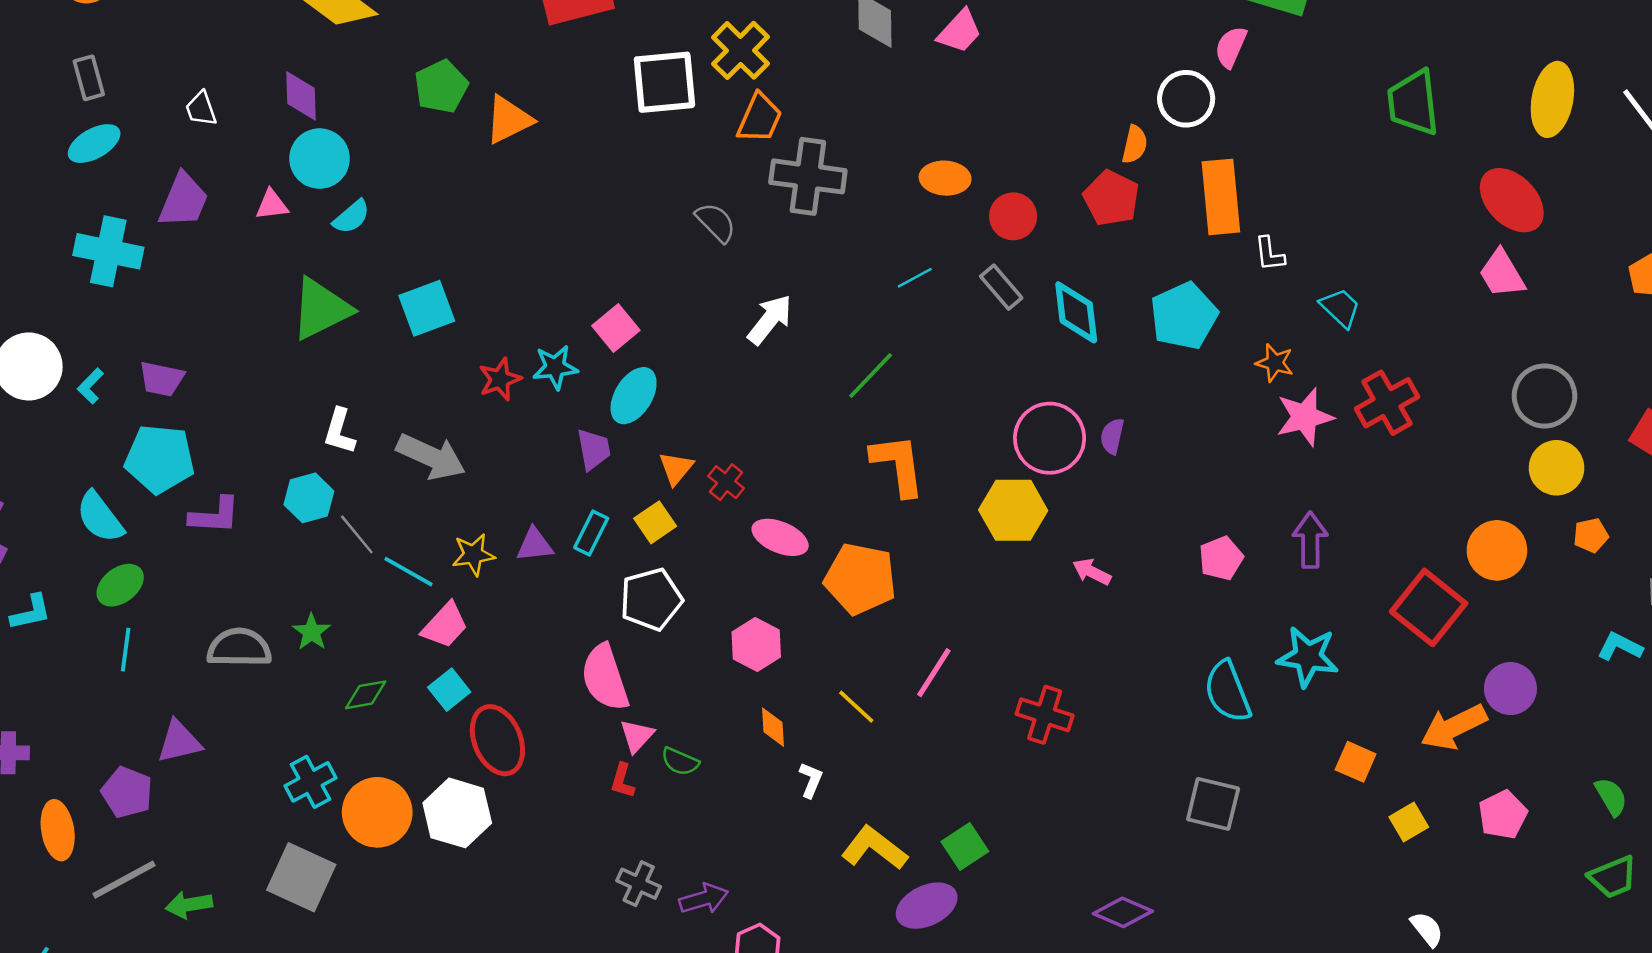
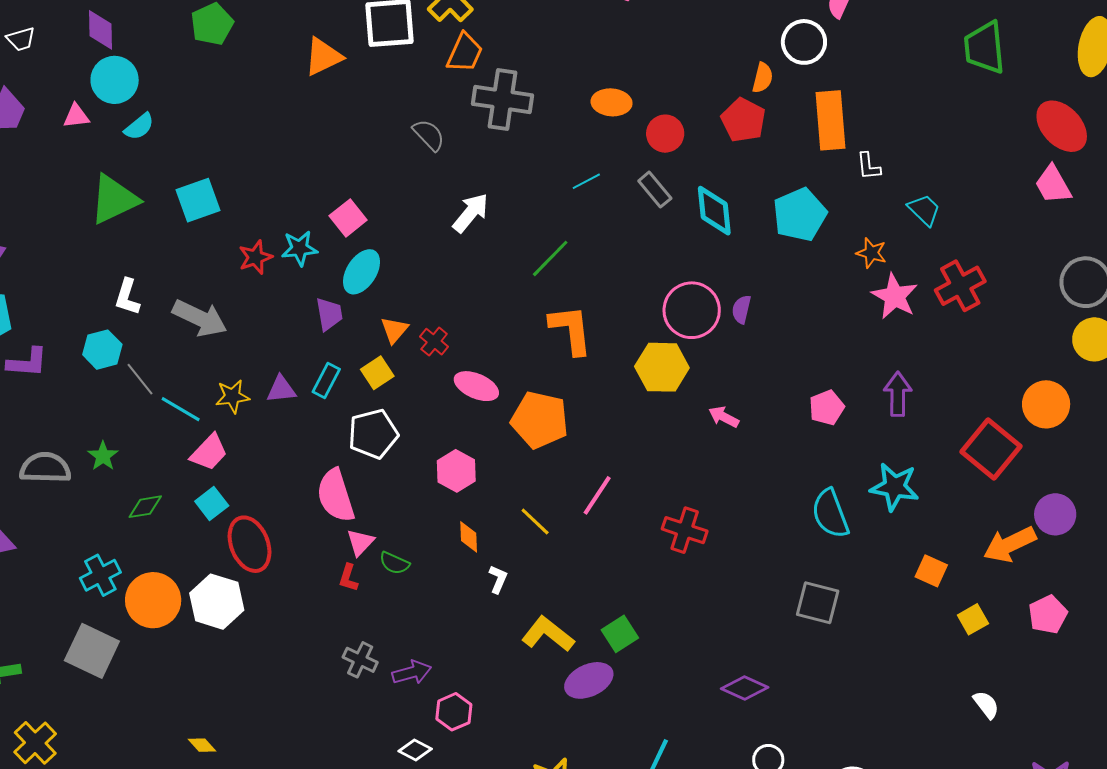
white trapezoid: (201, 109) -> (21, 39), turned -88
orange triangle: (509, 120) -> (323, 57), moved
pink star: (1305, 417) -> (895, 296), turned -30

